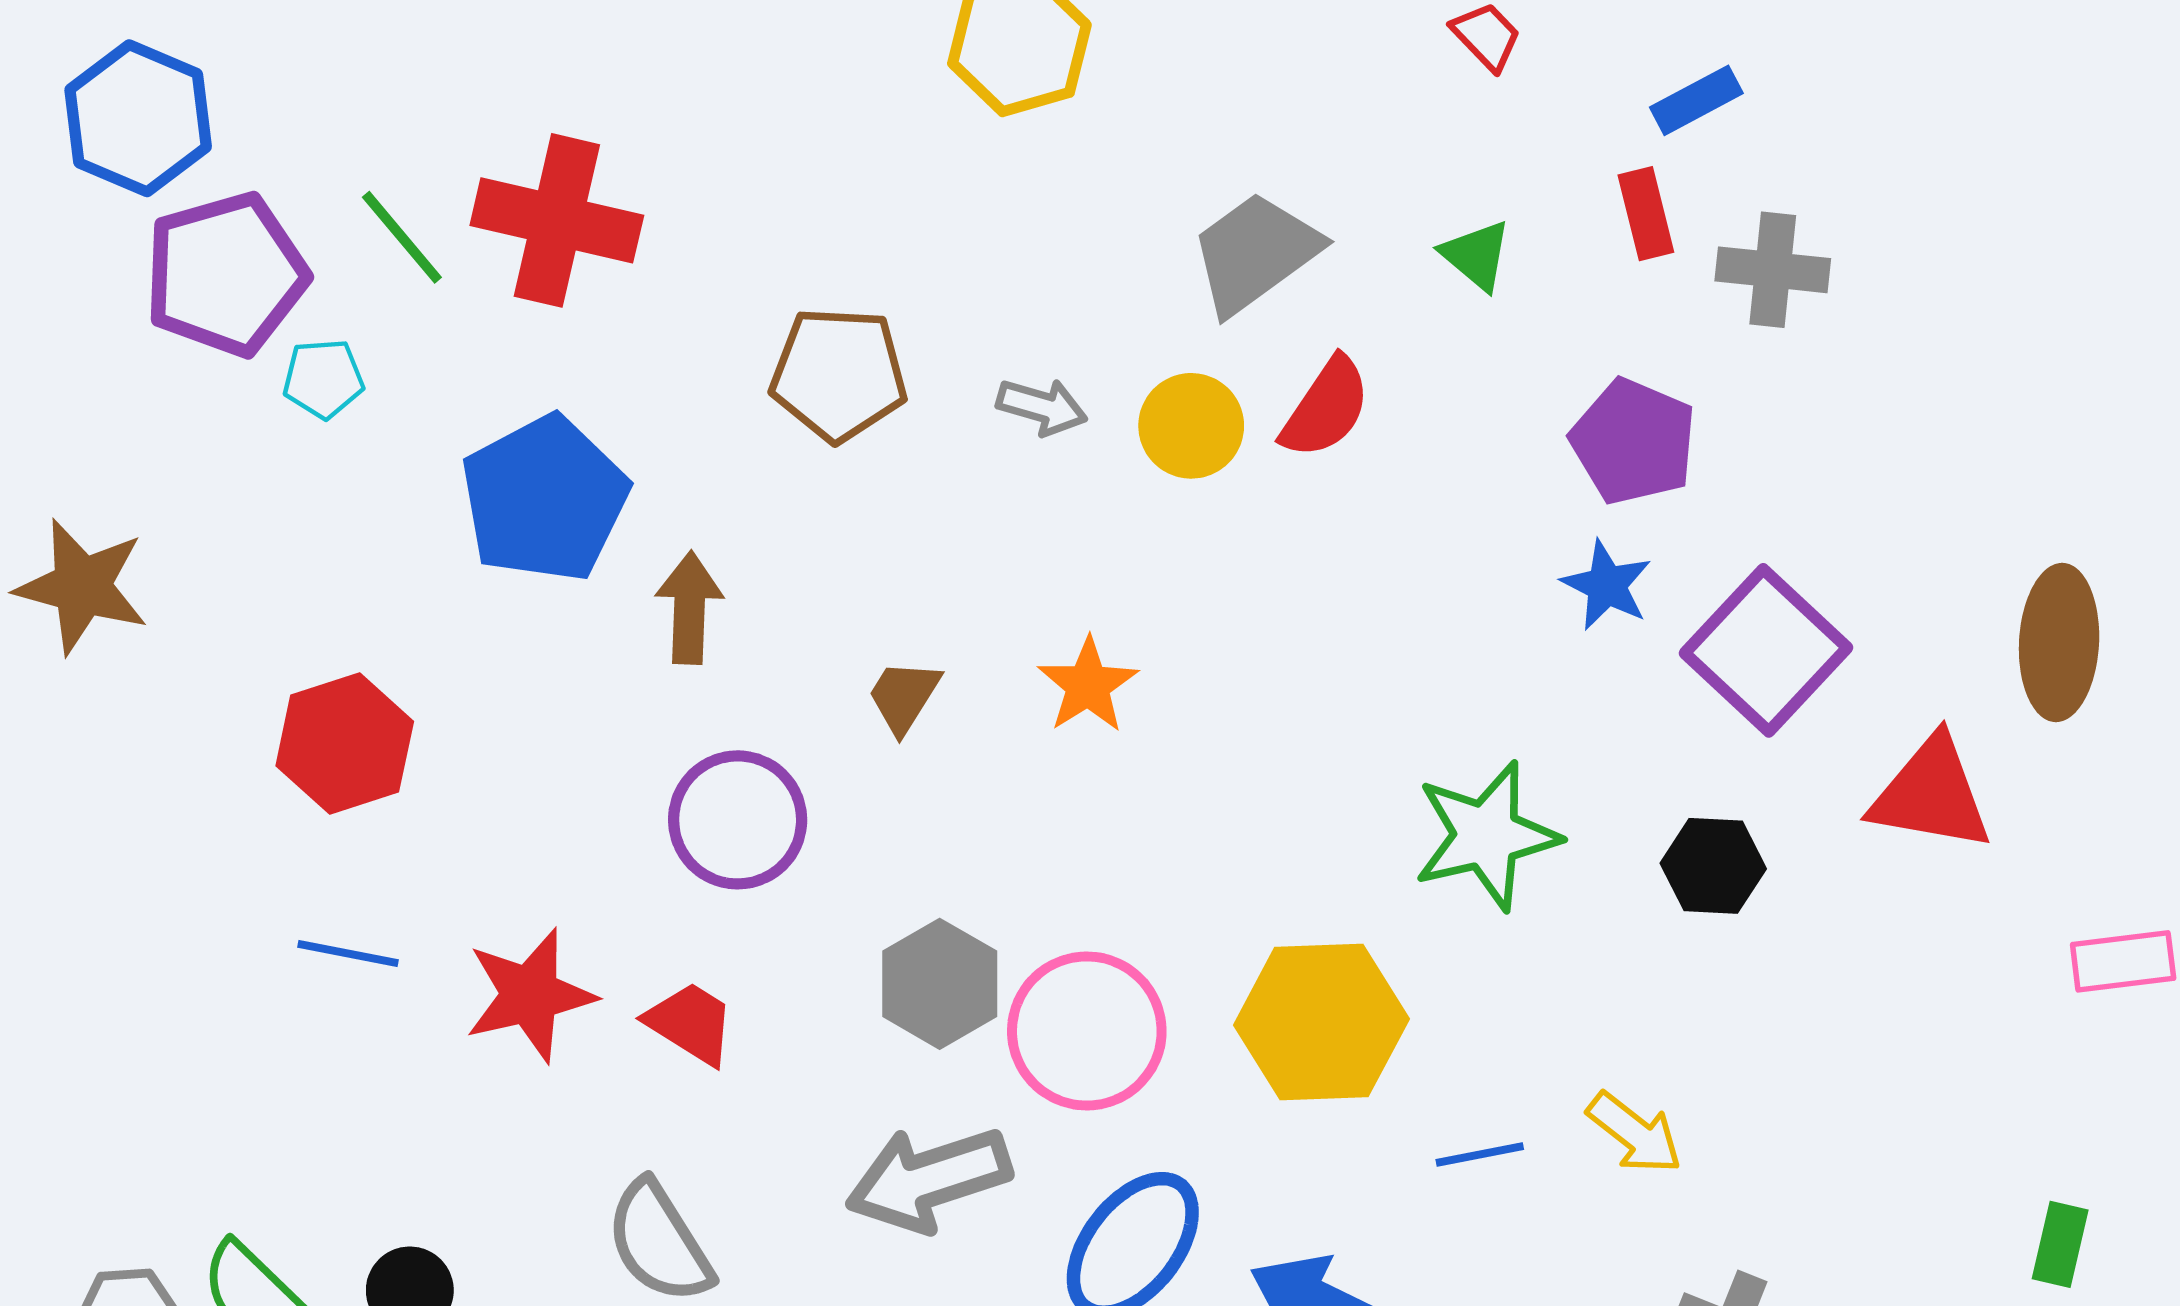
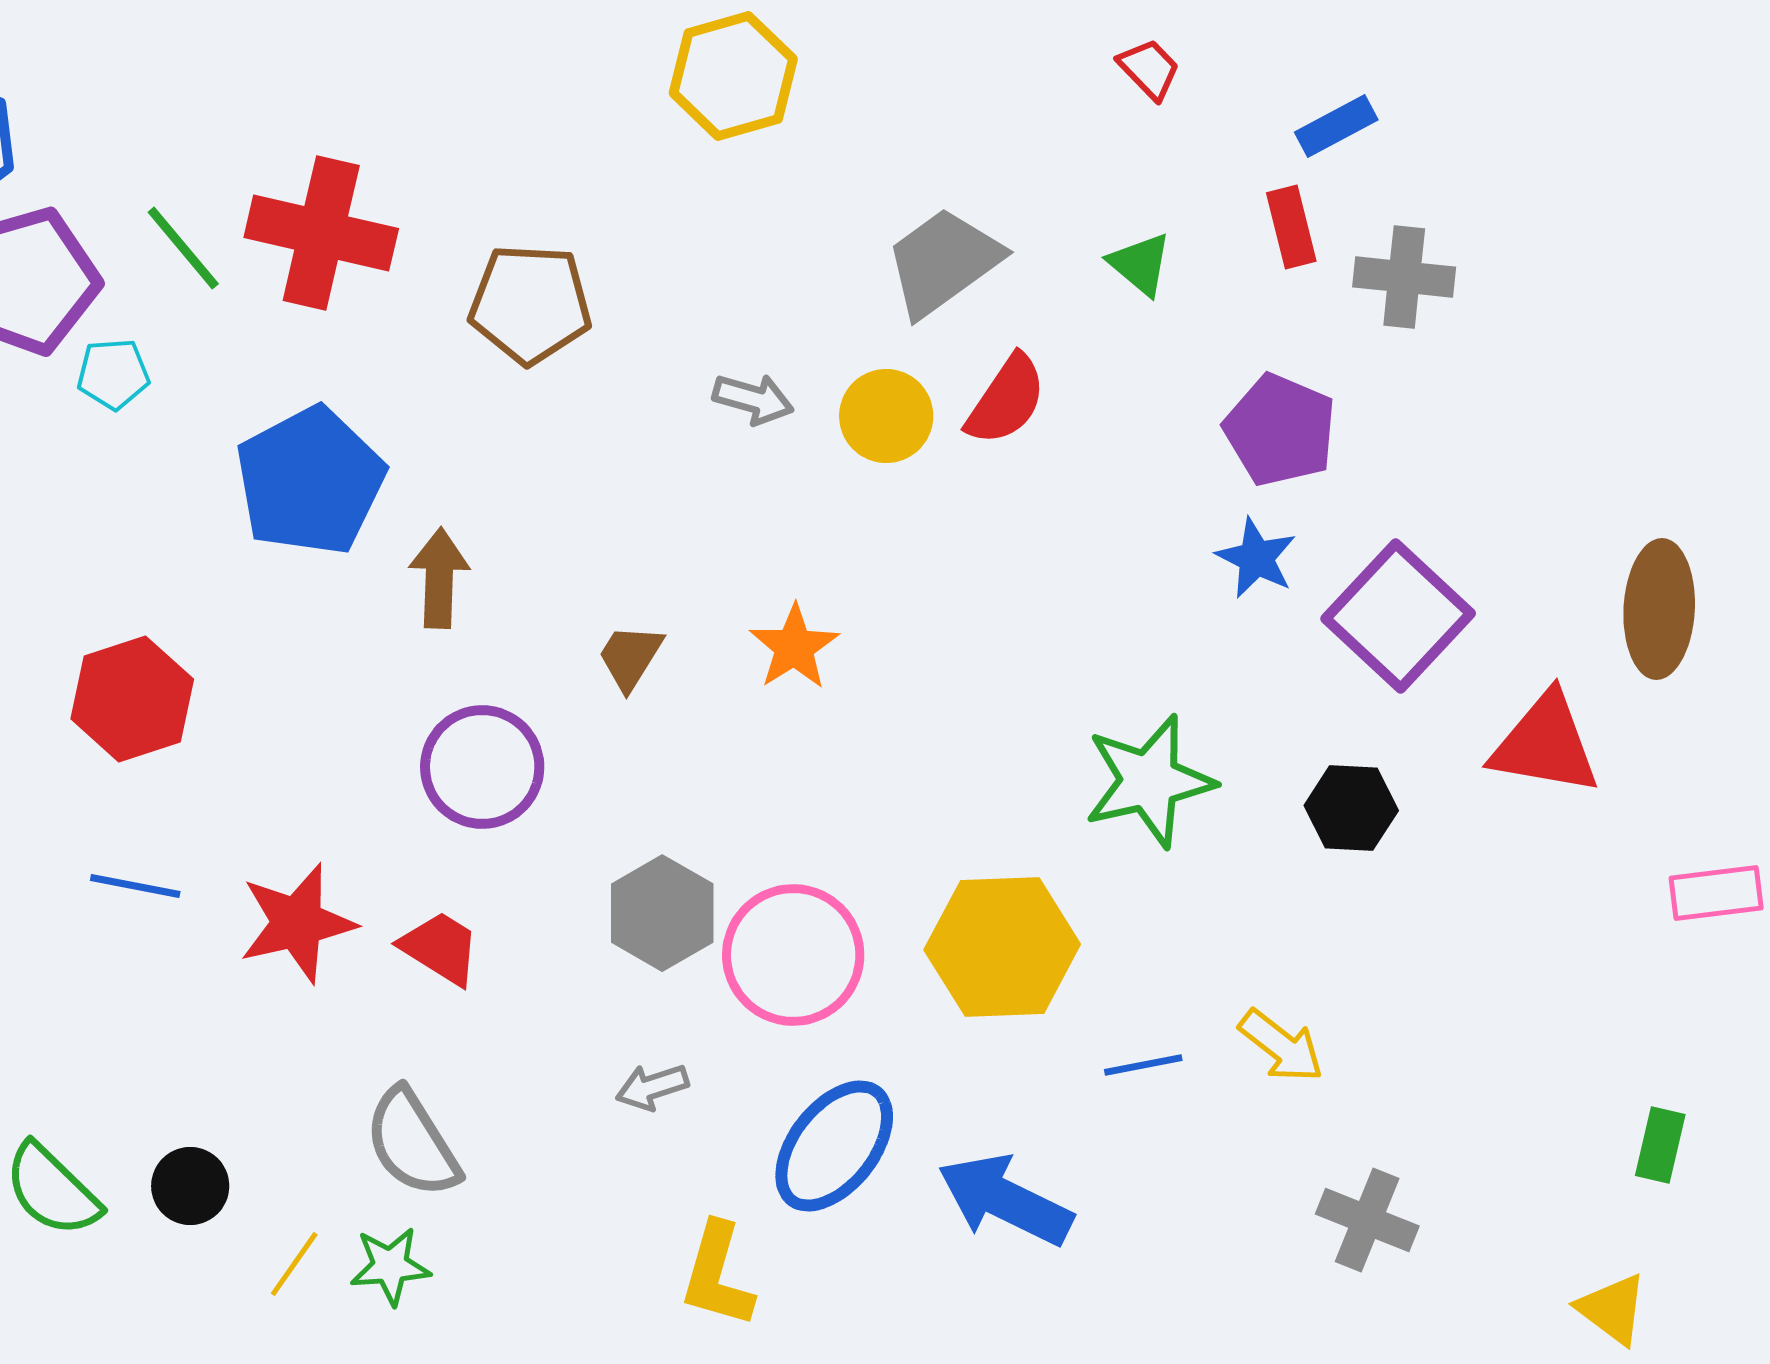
brown pentagon: (839, 374) -> (530, 304), moved
gray arrow: (928, 1179) -> (652, 1087), size x0.5

